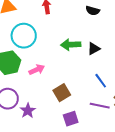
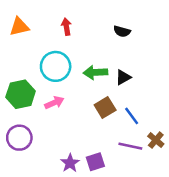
cyan circle: (24, 36) -> (56, 66), moved
brown square: (62, 93) -> (105, 107), moved
purple star: (28, 111) -> (70, 163), moved

